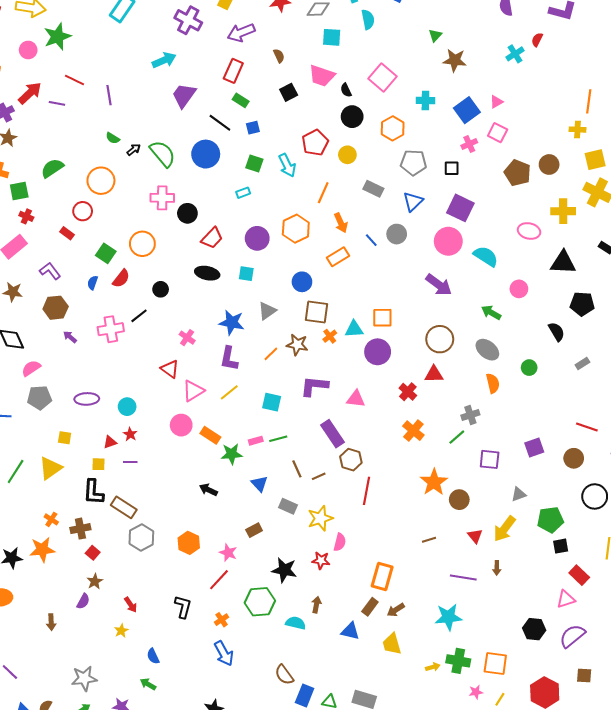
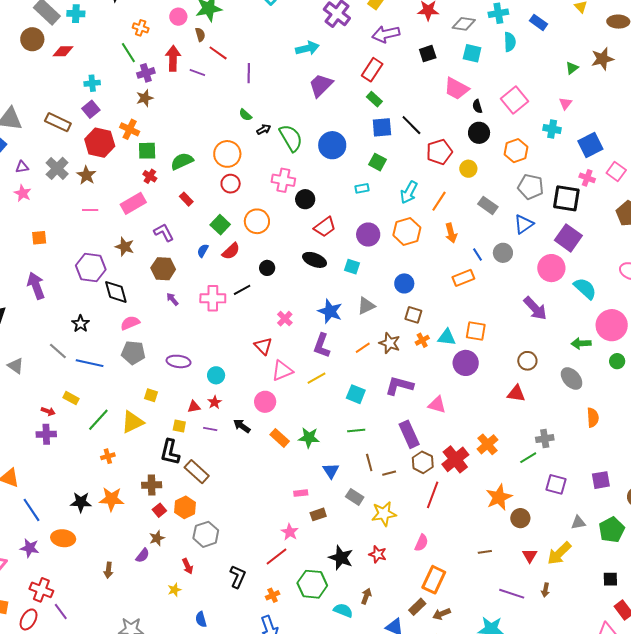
brown semicircle: (279, 56) -> (200, 35), moved
brown star: (455, 60) -> (602, 59), moved, turned -30
black square: (289, 92) -> (428, 54), moved
red arrow: (30, 93) -> (173, 58), turned -55
pink triangle: (496, 102) -> (565, 104), moved, turned -32
black line: (220, 123) -> (411, 125), moved
blue square: (253, 128) -> (382, 127), size x1.5
pink cross: (469, 144) -> (587, 178), turned 35
cyan arrow: (287, 165) -> (409, 192), moved, turned 45
green semicircle: (52, 168) -> (182, 161), moved
black square: (452, 168) -> (566, 198), size x1.8
red circle: (83, 211) -> (231, 184), moved
orange rectangle: (338, 257) -> (463, 278), moved
pink circle: (519, 289) -> (612, 325), size x1.8
brown square: (317, 312) -> (413, 315), size x0.7
green arrow: (491, 313) -> (581, 343), turned -42
brown circle: (440, 339) -> (527, 361), size x0.7
green circle: (529, 368) -> (617, 361), moved
orange semicircle: (493, 383) -> (593, 418), moved
red cross: (408, 392) -> (455, 459), moved, size x1.5
orange rectangle: (210, 435) -> (280, 438), moved
pink rectangle: (256, 441) -> (301, 493), moved
black arrow: (208, 490) -> (242, 426), moved
orange cross: (51, 519) -> (108, 456), moved, turned 32
green pentagon: (550, 520) -> (612, 530), moved, turned -30
gray hexagon: (141, 538) -> (206, 534), moved
pink semicircle: (340, 542) -> (421, 543), moved
orange hexagon: (189, 543) -> (185, 507), moved

